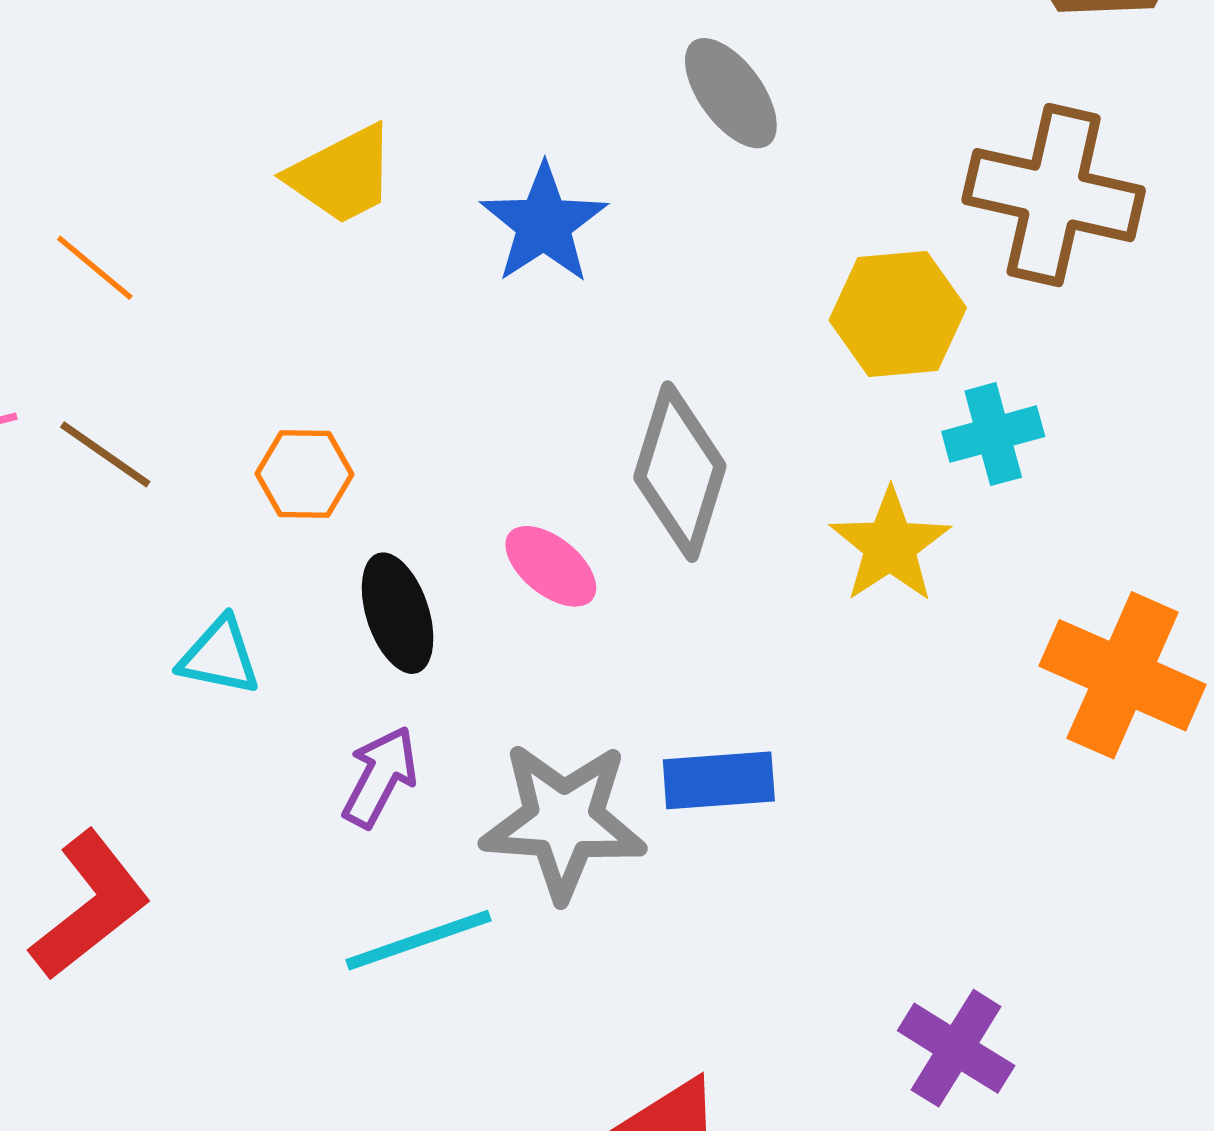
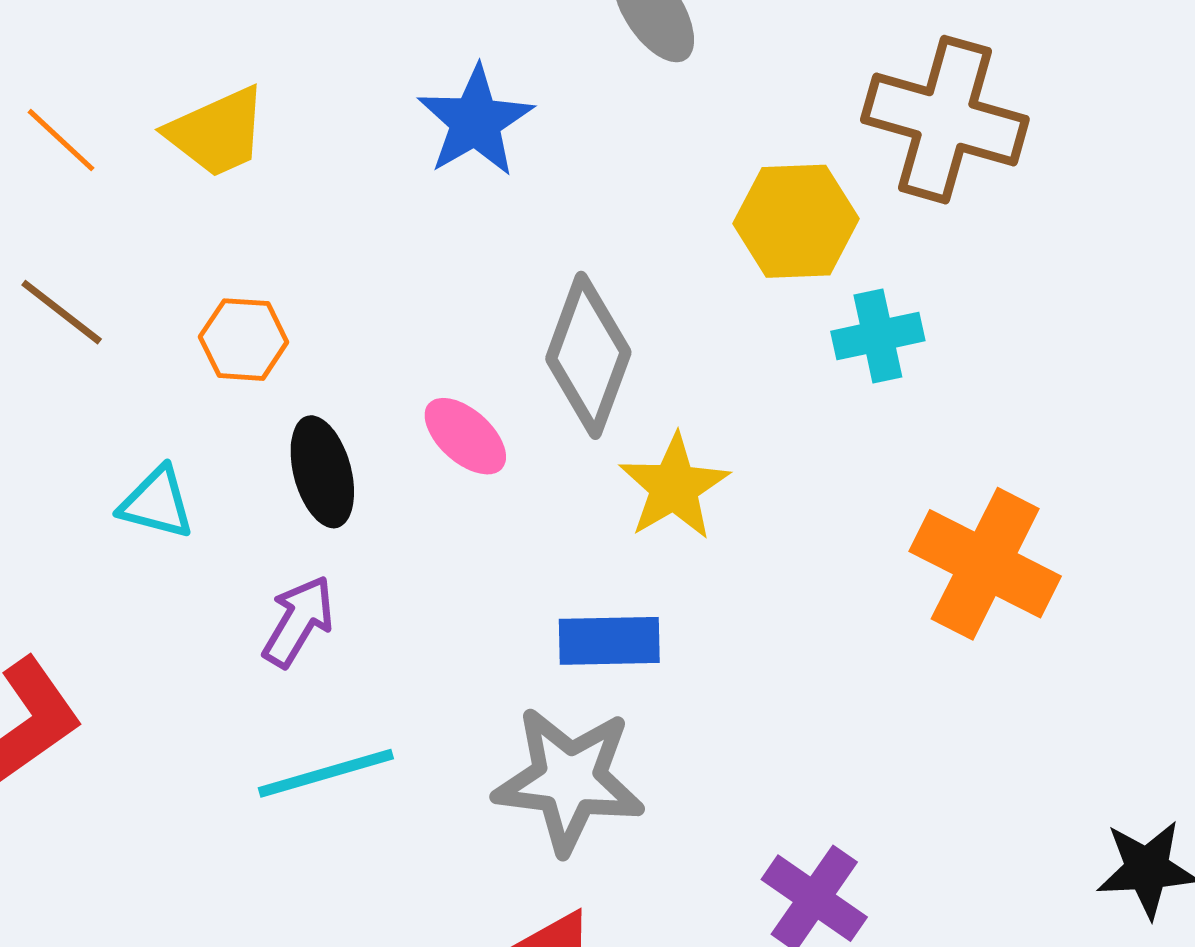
yellow trapezoid: (342, 175) -> (217, 132), moved
yellow star: (890, 545) -> (674, 487), moved
gray star: (563, 821) -> (569, 780), moved

